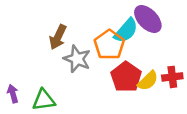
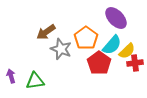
cyan semicircle: (126, 31) -> (112, 45), moved
brown arrow: (58, 37) -> (46, 32), turned 30
yellow semicircle: (148, 81) -> (127, 51), moved

